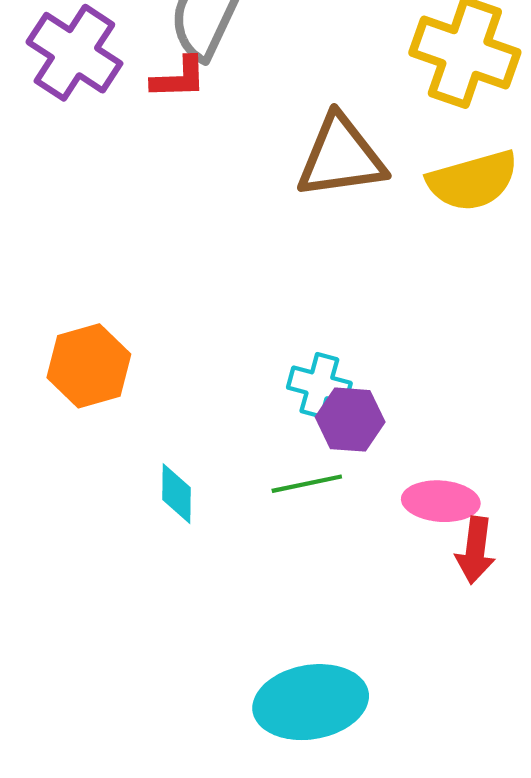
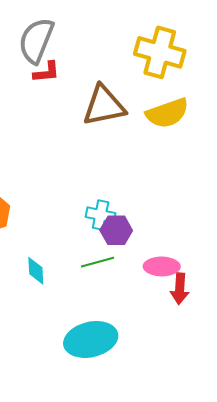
red L-shape: (179, 78) -> (46, 72), moved
cyan ellipse: (311, 702) -> (91, 339), moved

